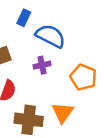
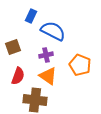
orange triangle: (63, 113) -> (48, 76), moved, turned -30

